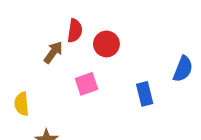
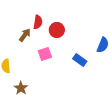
blue rectangle: (145, 94) -> (80, 60), turned -40

